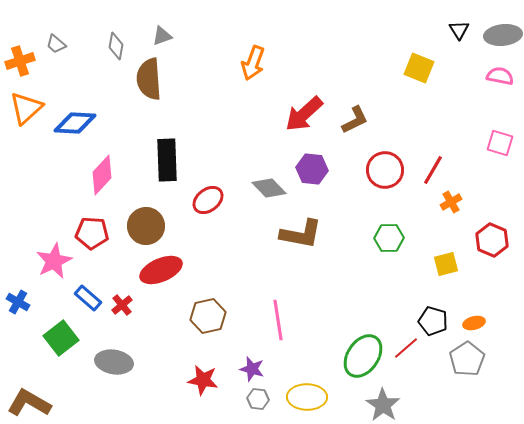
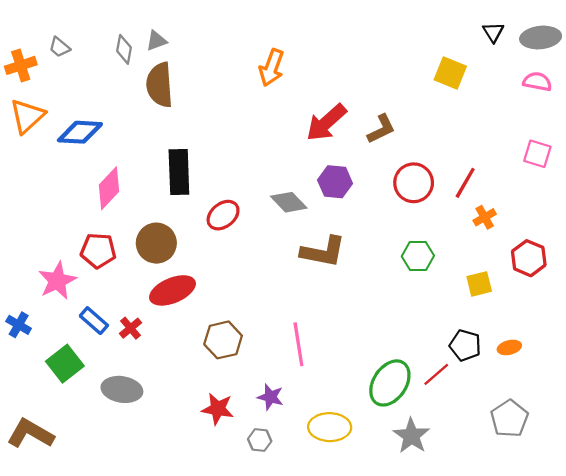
gray triangle: (162, 36) -> (156, 41), moved
gray pentagon: (467, 359) -> (509, 419), moved
gray hexagon: (258, 399) -> (260, 440), moved

